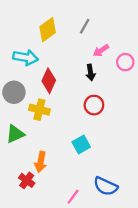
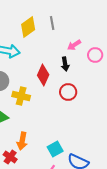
gray line: (85, 26) -> (52, 23), moved, turned -40
red diamond: (49, 81) -> (43, 75), moved
cyan square: (81, 144) -> (55, 149), moved

